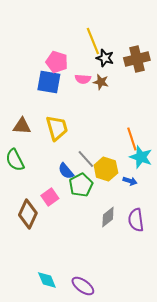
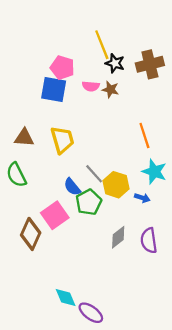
orange line: (132, 139) -> (144, 135), moved
pink square: (50, 197) -> (55, 215), size x1.4
cyan diamond: (47, 280) -> (66, 297), moved

